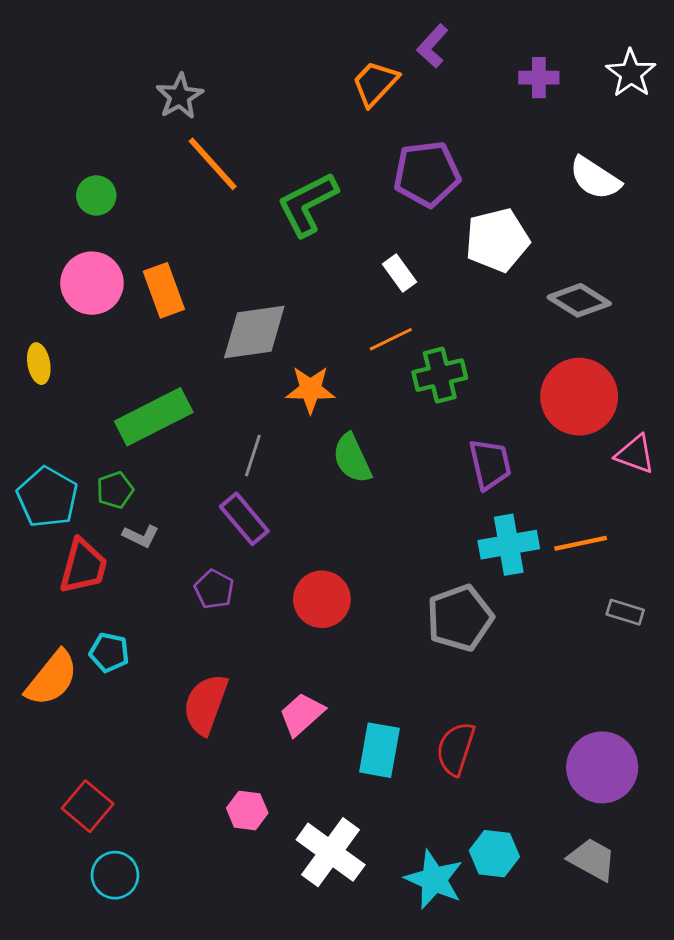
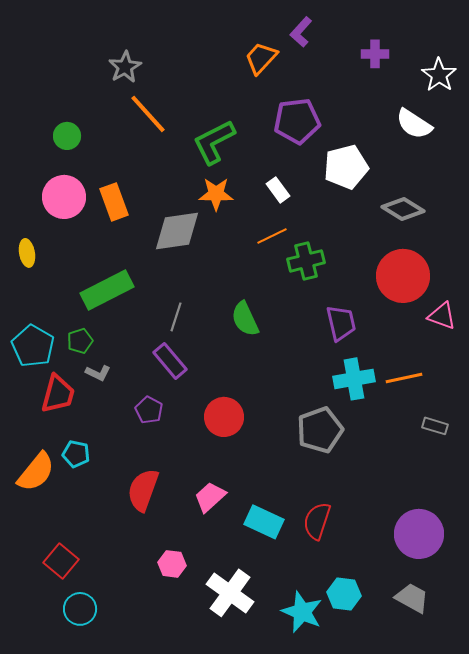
white star: (631, 73) -> (439, 75), moved
orange star: (310, 389) -> (216, 194), moved
cyan rectangle: (379, 750) -> (264, 522), turned -75

